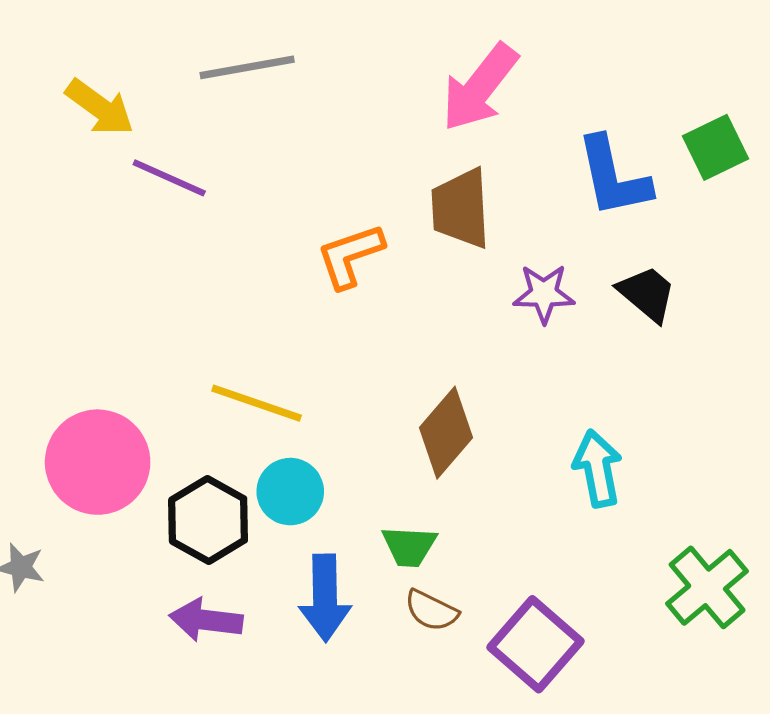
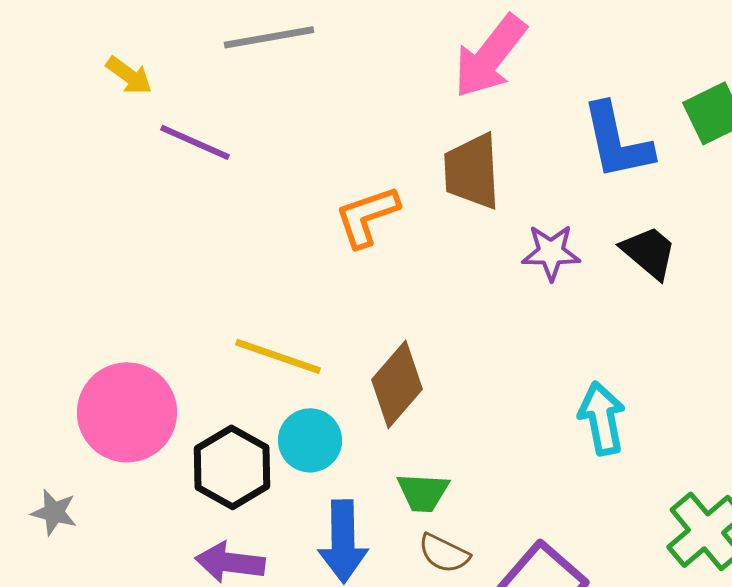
yellow arrow: (100, 107) -> (129, 75), size x0.7
brown diamond: (446, 433) -> (397, 384), moved

